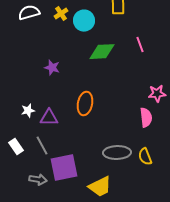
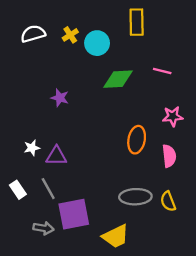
pink line: (140, 45) -> (162, 71), turned -56
pink star: (157, 94) -> (173, 116), moved
orange ellipse: (85, 104) -> (137, 140), moved

